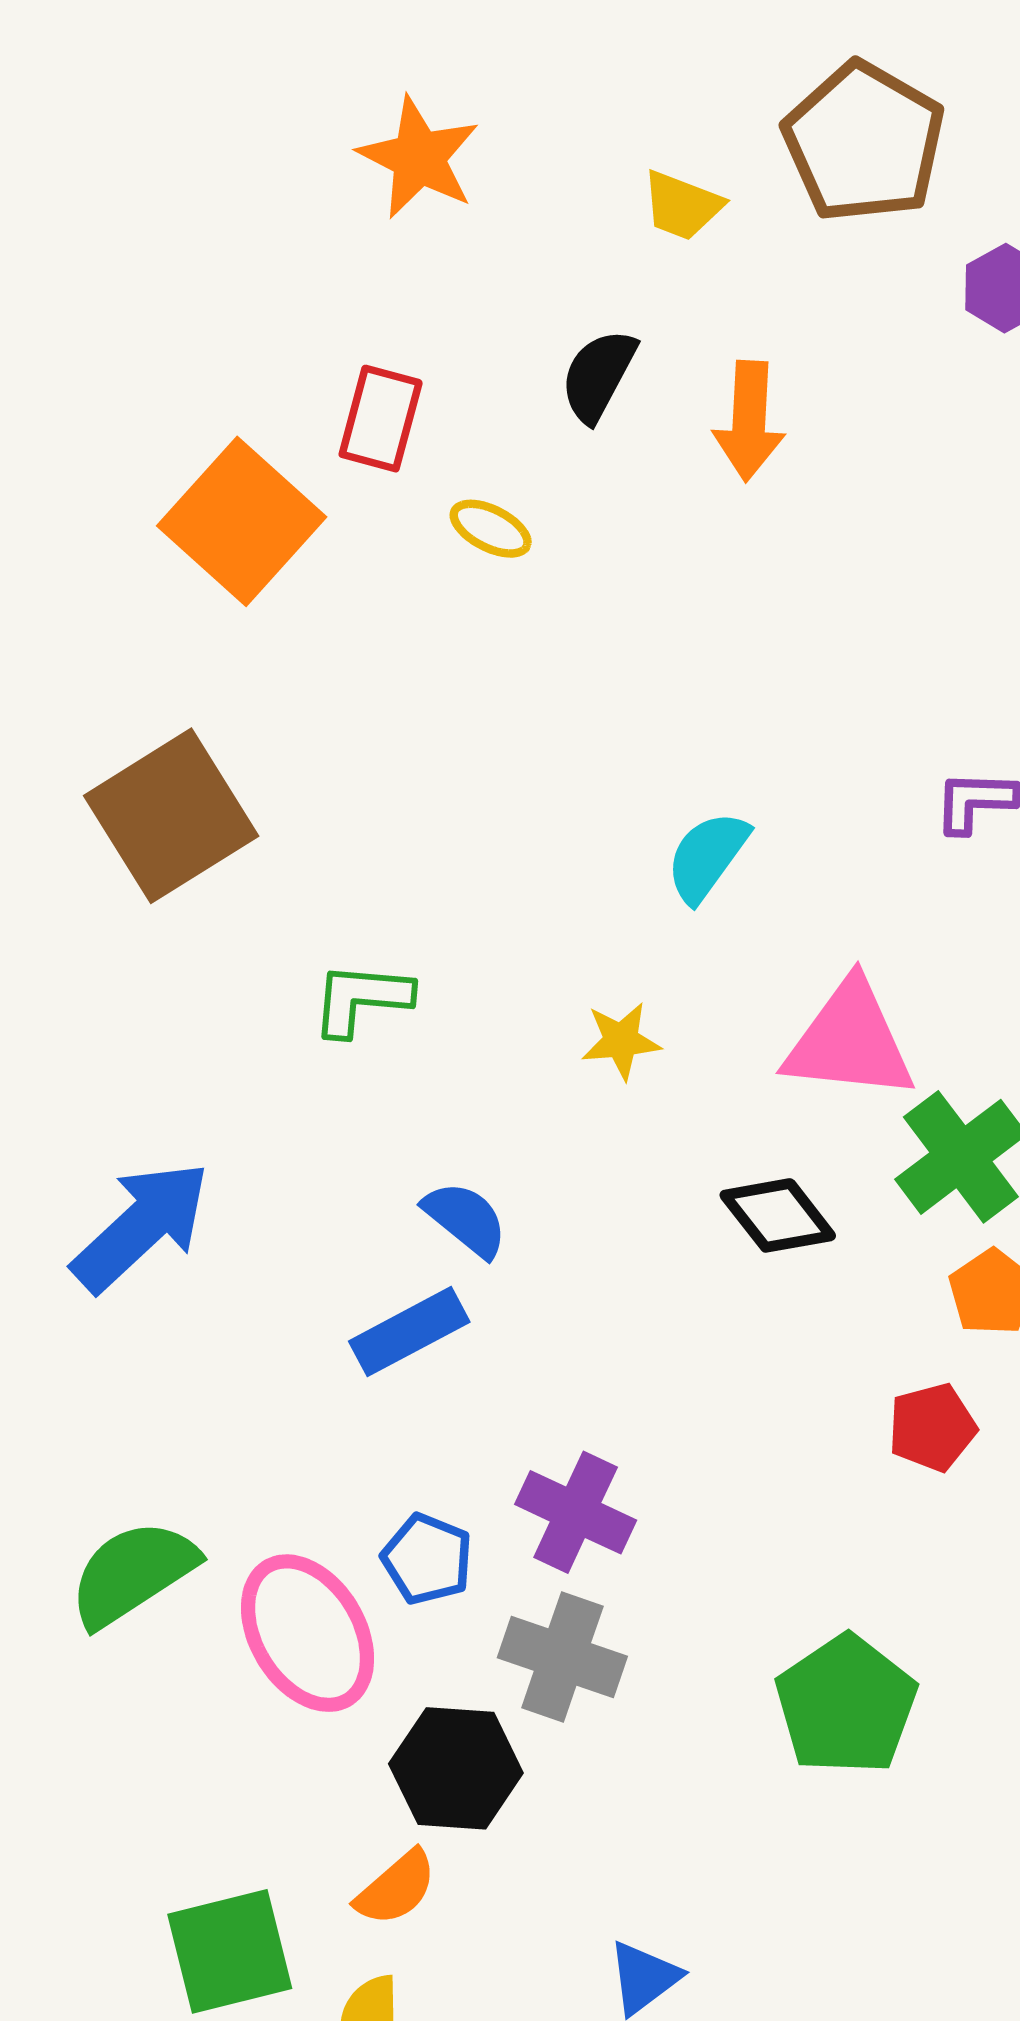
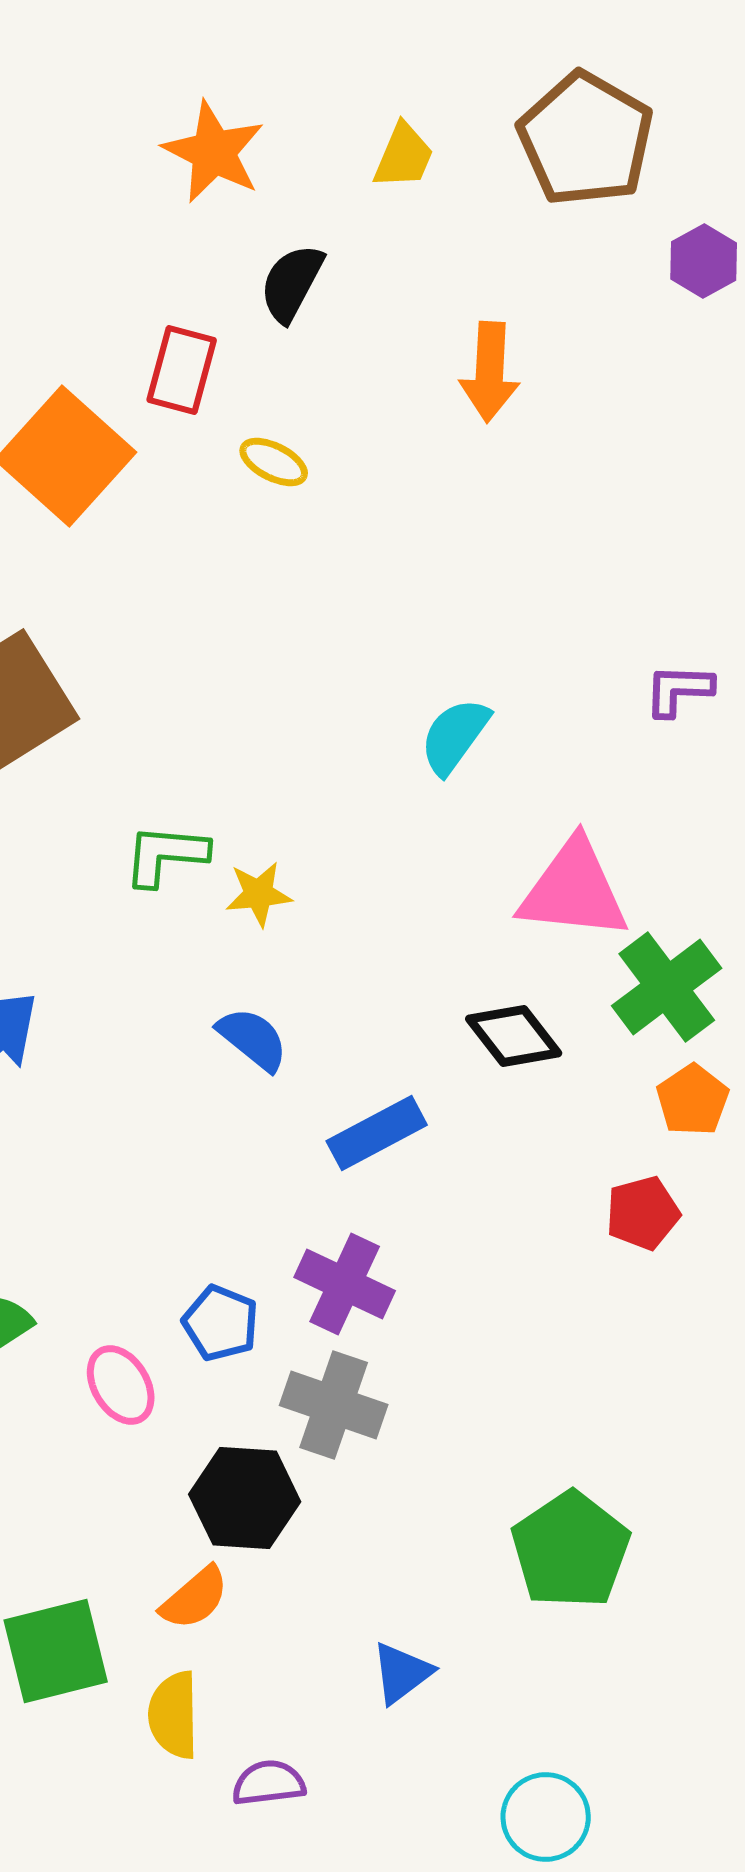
yellow trapezoid: (682, 206) -> (404, 156), moved, turned -88
black semicircle: (598, 375) -> (292, 283), moved
yellow star: (621, 1041) -> (259, 894), moved
blue rectangle: (409, 1332) -> (377, 1133), moved
pink ellipse: (308, 1633) -> (121, 1385), size x0.6
green pentagon: (846, 1705) -> (571, 1550), moved

